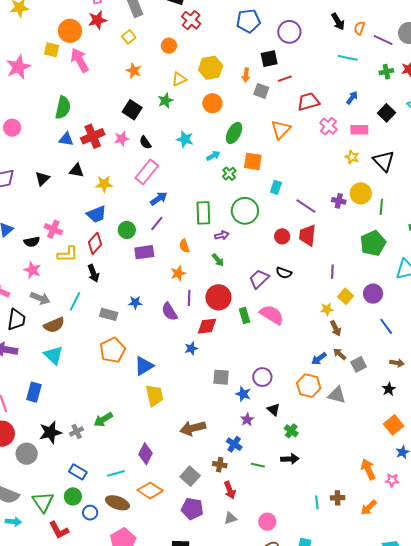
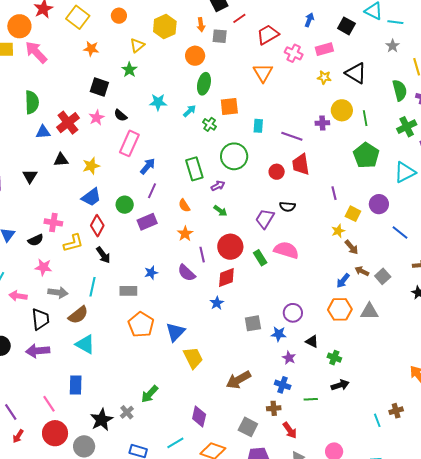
yellow square: (129, 37) -> (78, 17), size x1.6
orange circle: (212, 103) -> (195, 56), moved
orange triangle: (281, 129) -> (263, 73), moved

